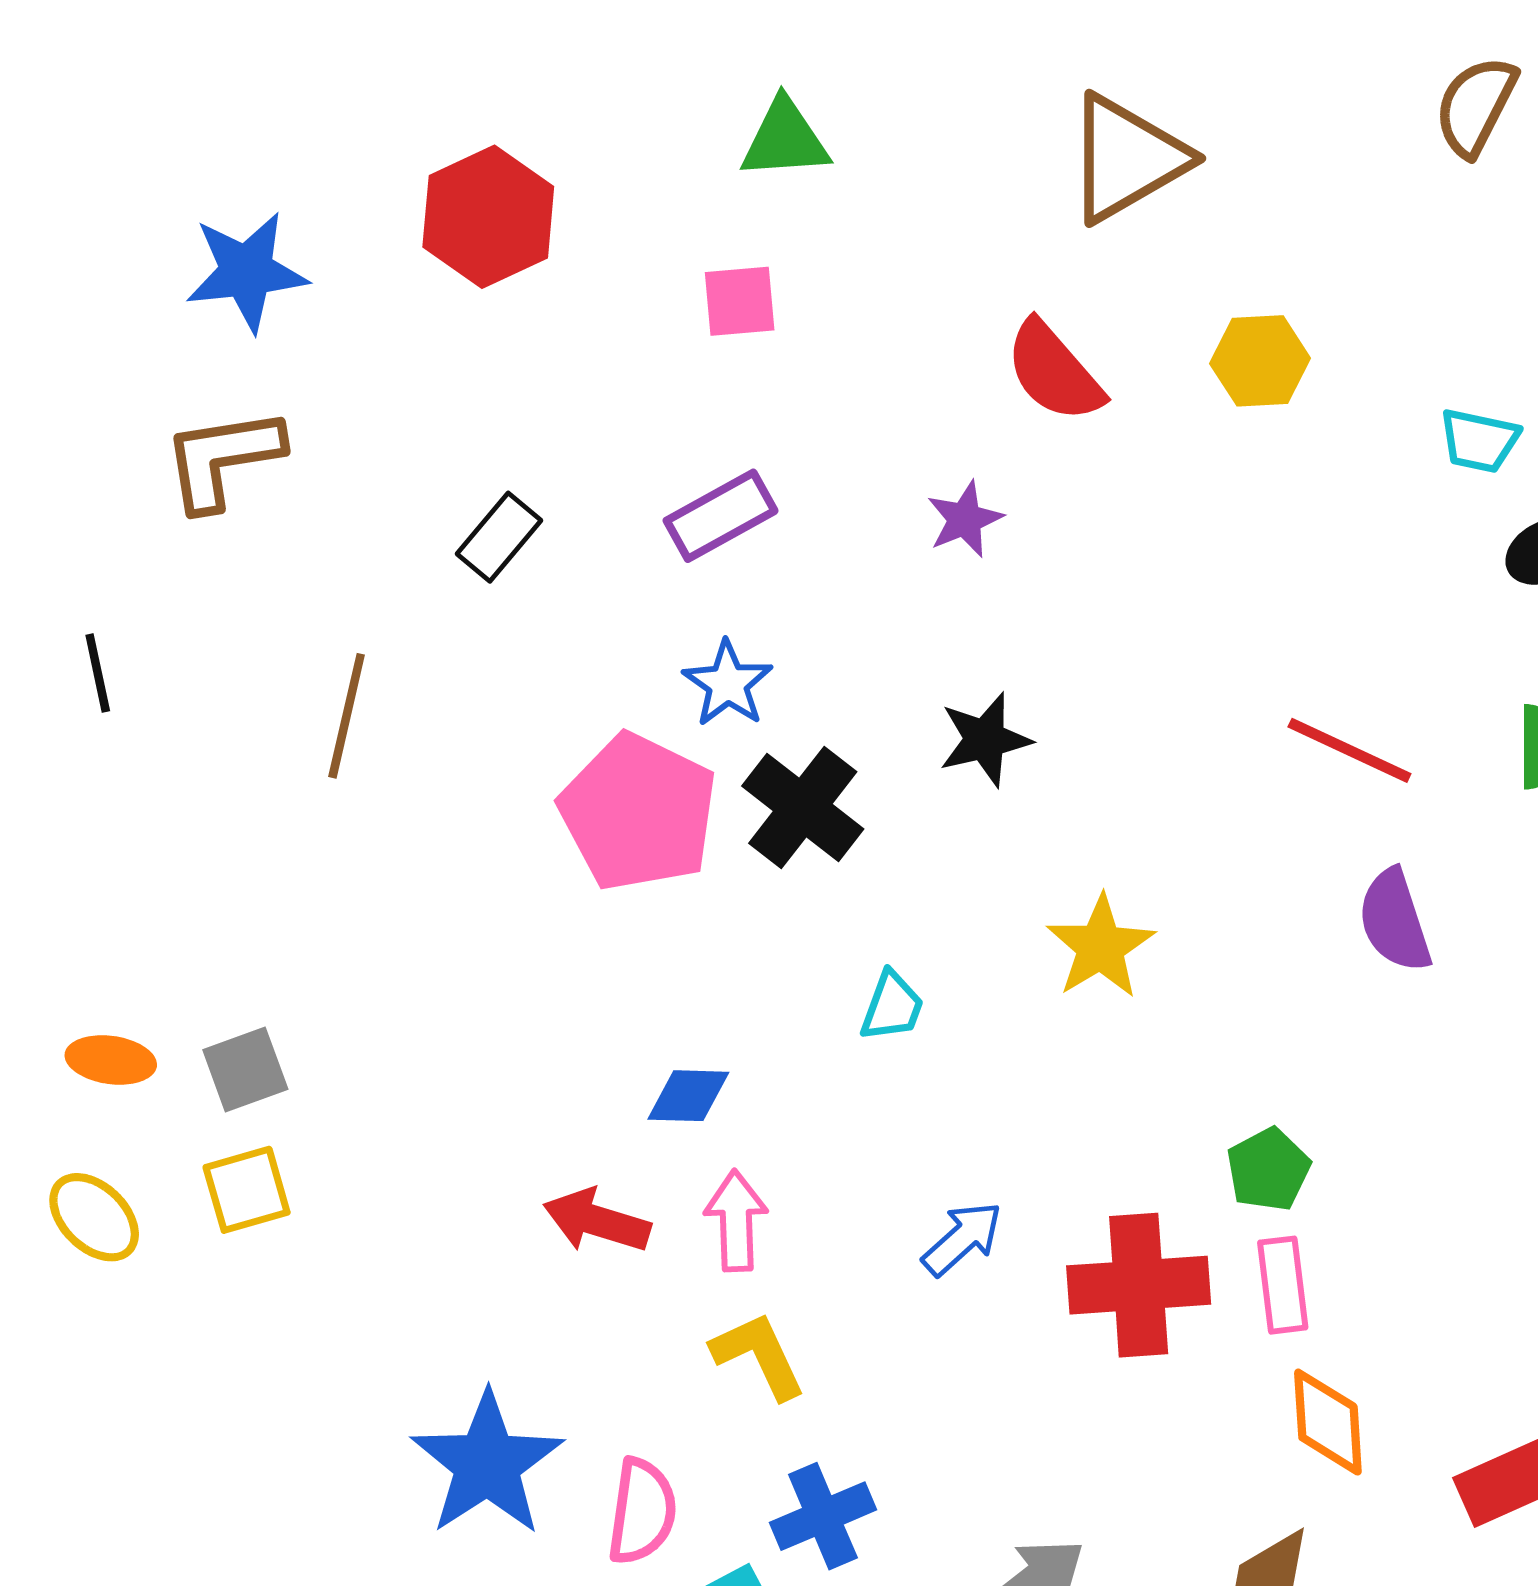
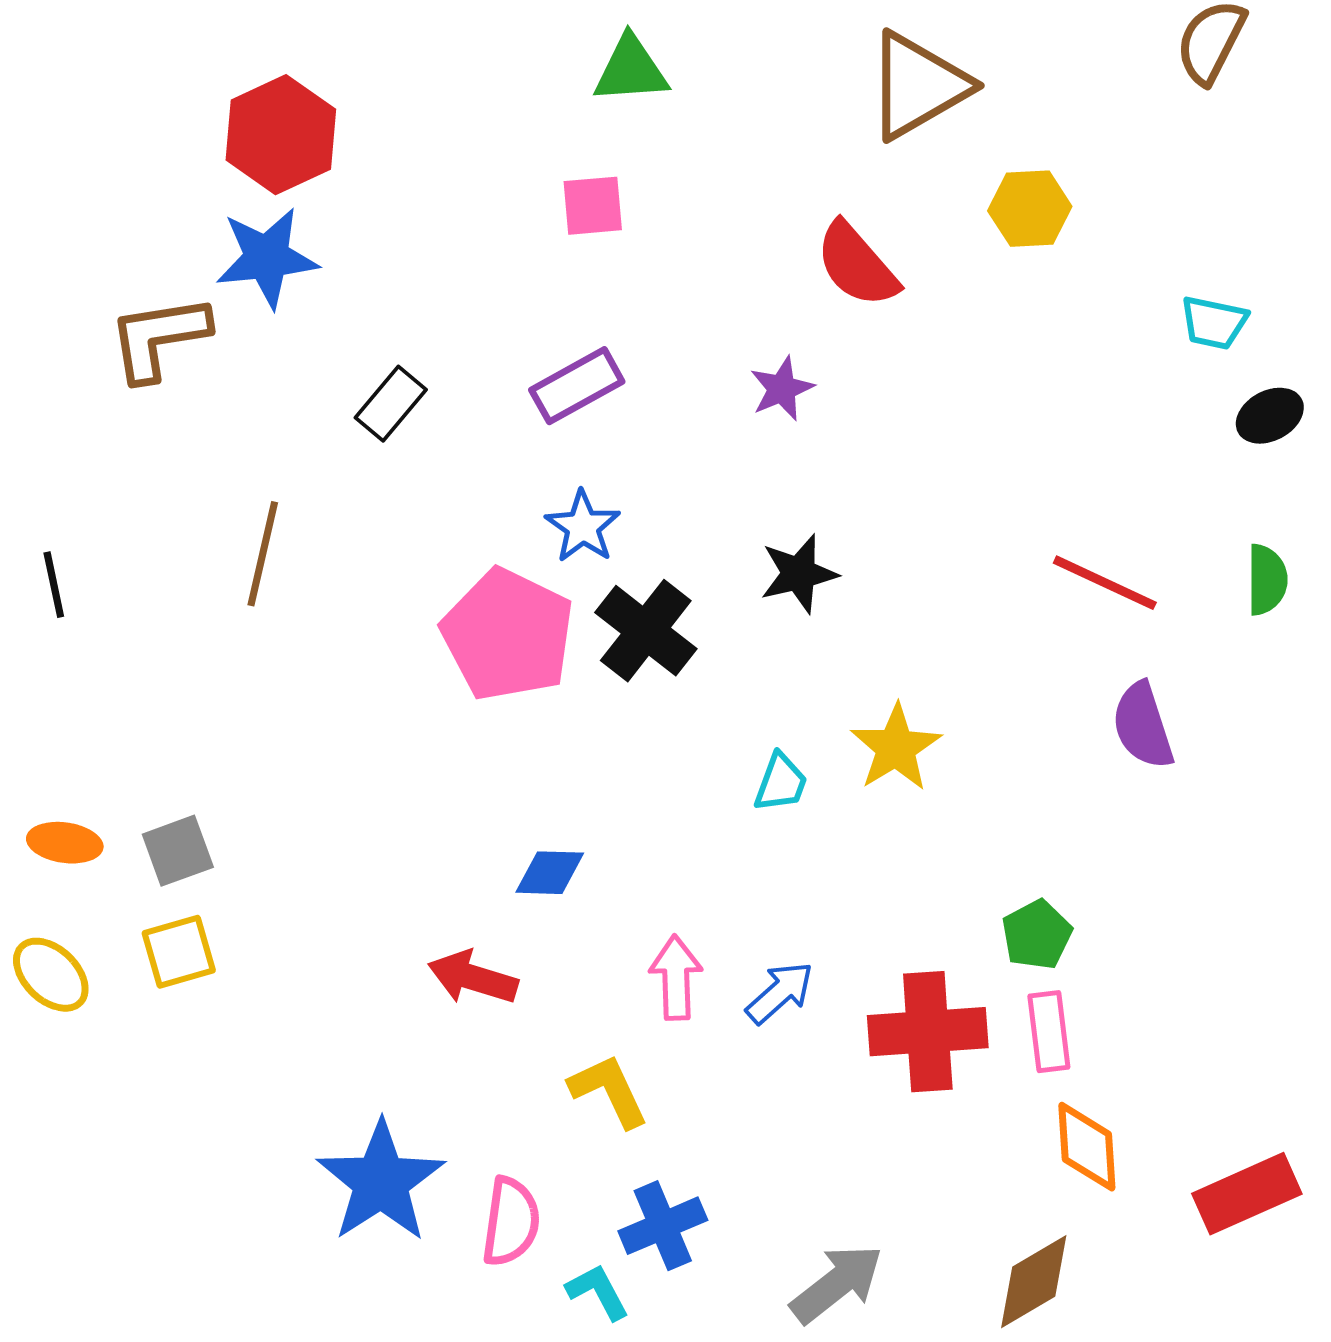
red hexagon: (488, 217) -> (281, 135), moved
blue star: (247, 272) -> (267, 258), moved
yellow hexagon: (1260, 361) -> (1030, 209), moved
black line: (98, 673) -> (54, 585), moved
cyan trapezoid: (892, 1006) -> (781, 783), moved
pink arrow: (736, 1221) -> (676, 978), moved

